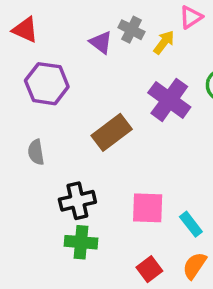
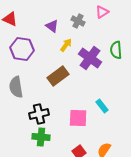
gray cross: (131, 30) -> (78, 21), moved
yellow arrow: (164, 42) -> (66, 45), moved
gray semicircle: (36, 152) -> (16, 87), size x1.5
cyan rectangle: (191, 224) -> (102, 106), moved

